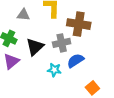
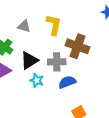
cyan star: (54, 70) -> (37, 80), moved

